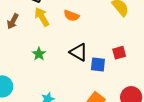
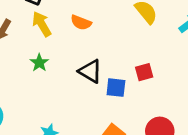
green star: (39, 54) -> (39, 63), moved

